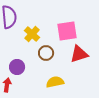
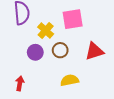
pink square: (67, 31) -> (73, 19), moved
purple circle: (17, 67) -> (35, 52), moved

